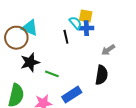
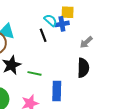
yellow square: (86, 16) -> (68, 12), moved
blue rectangle: (72, 95) -> (57, 91), turned -48

